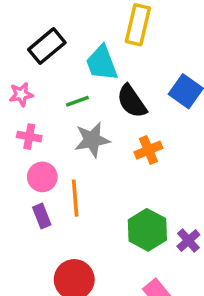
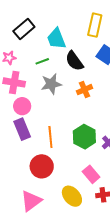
yellow rectangle: (138, 25) -> (95, 25), moved
pink cross: (29, 137) -> (14, 82), size x1.5
orange line: (75, 198) -> (50, 137), moved
purple rectangle: (42, 216) -> (22, 129), size x1.5

